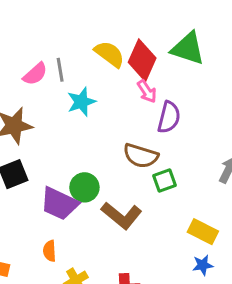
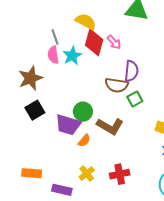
red diamond: (142, 60) -> (94, 42), moved
pink semicircle: (35, 74) -> (53, 55), moved, turned 132
purple semicircle: (169, 117) -> (131, 71), moved
orange semicircle: (50, 251) -> (84, 141), moved, turned -128

